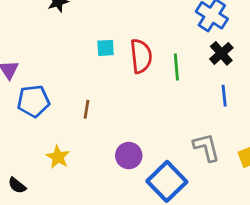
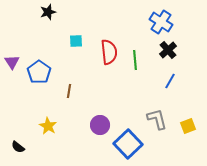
cyan square: (106, 48) -> (76, 41), moved
blue line: (224, 96) -> (170, 81), turned 35
blue pentagon: (33, 101) -> (39, 72), moved, turned -30

